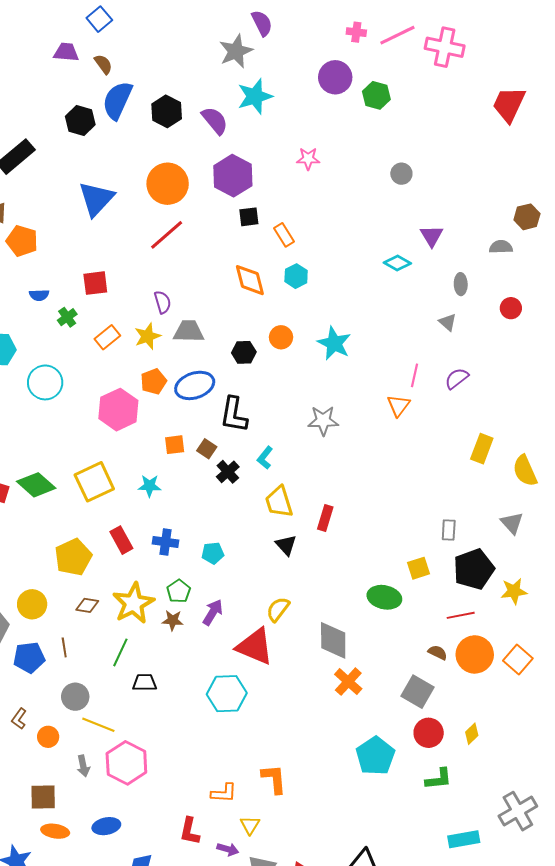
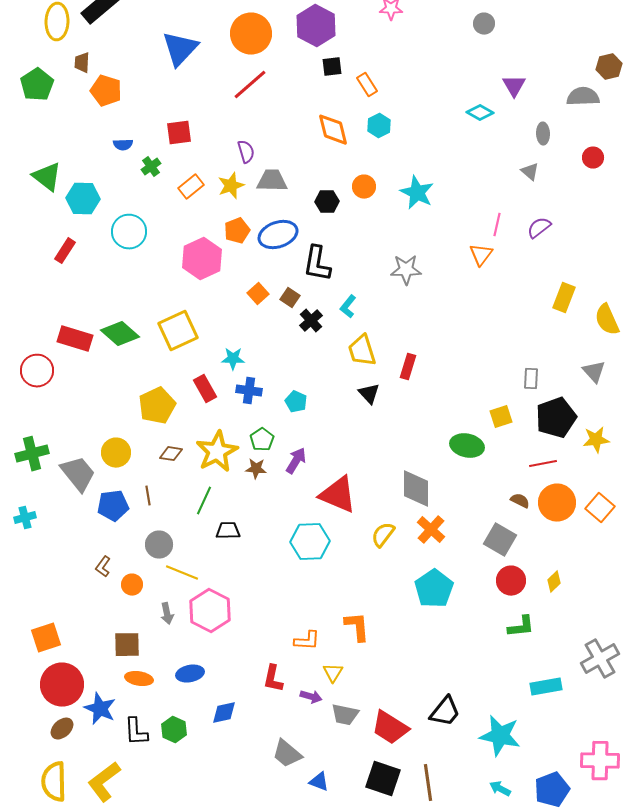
gray semicircle: (501, 247) -> (583, 97), size x1.4
orange square: (175, 445) -> (258, 294), turned -35
cyan star: (150, 486) -> (233, 359), moved
cyan pentagon: (213, 553) -> (296, 402), turned 30
yellow semicircle: (278, 609) -> (383, 535), moved
cyan pentagon: (375, 756) -> (434, 589), moved

